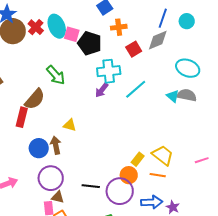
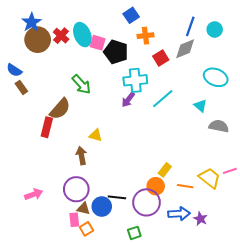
gray semicircle: (187, 95) -> (219, 126), moved
blue circle: (39, 148) -> (102, 207), moved
yellow trapezoid: (163, 155) -> (210, 178), moved

